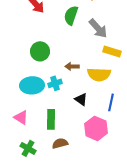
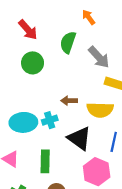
green circle: (40, 51) -> (33, 63), moved
black triangle: (81, 99) -> (79, 138), size x1.6

